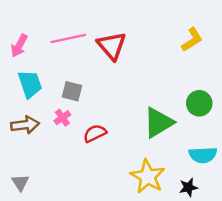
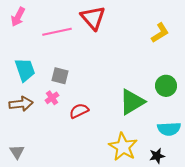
pink arrow: (19, 46) -> (18, 17), moved
red triangle: (112, 46) -> (93, 18), moved

